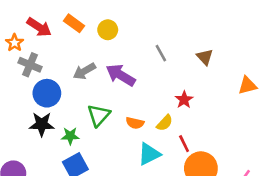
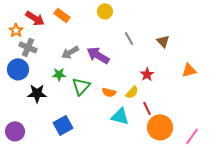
yellow circle: (108, 30) -> (105, 11), moved
orange triangle: (247, 85) -> (189, 70), moved
blue circle: (47, 93) -> (18, 69), moved
green star: (70, 136) -> (59, 74), moved
cyan triangle: (149, 154) -> (120, 116), turned 42

